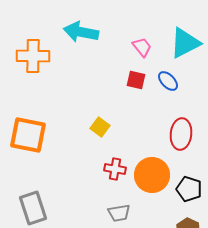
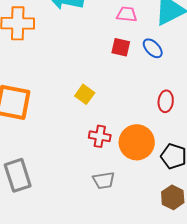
pink trapezoid: (142, 47) -> (127, 14), turned -45
red ellipse: (181, 134) -> (166, 101), size x0.7

